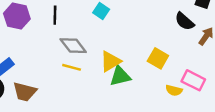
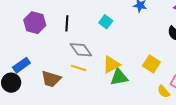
yellow semicircle: (174, 90) -> (164, 92), turned 32
brown trapezoid: (25, 92) -> (51, 79), moved

